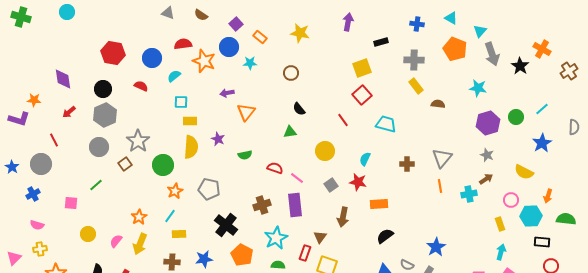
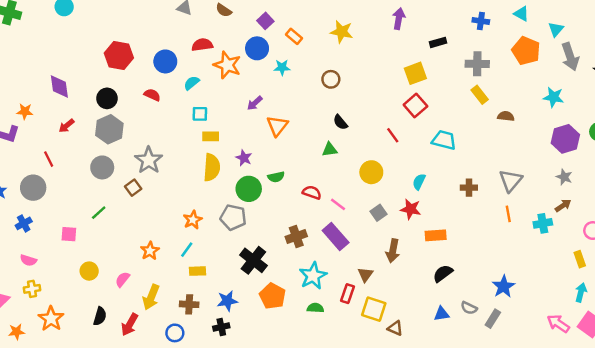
purple arrow: (227, 93) -> (255, 103), turned -32
green circle: (163, 165) -> (249, 189), moved
purple rectangle: (295, 205) -> (336, 236), turned -35
yellow arrow: (140, 244) -> (151, 297), moved

